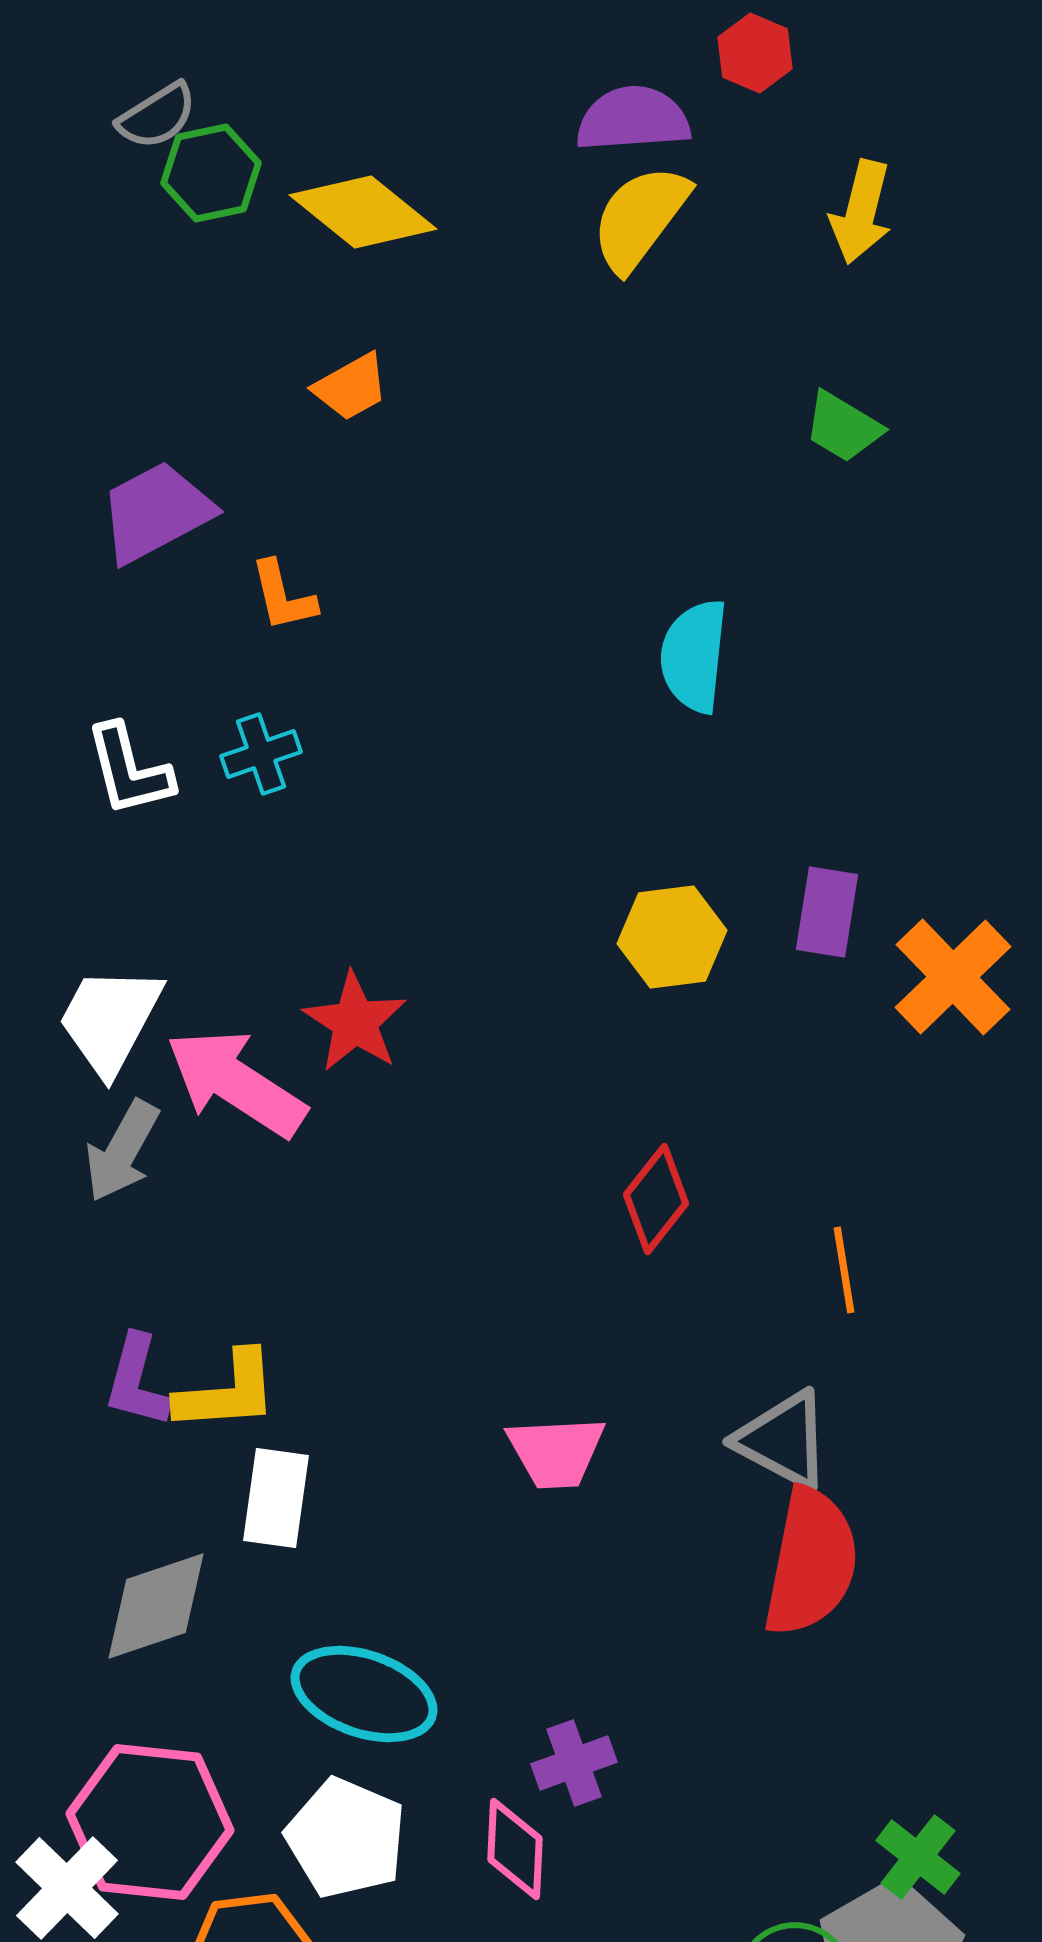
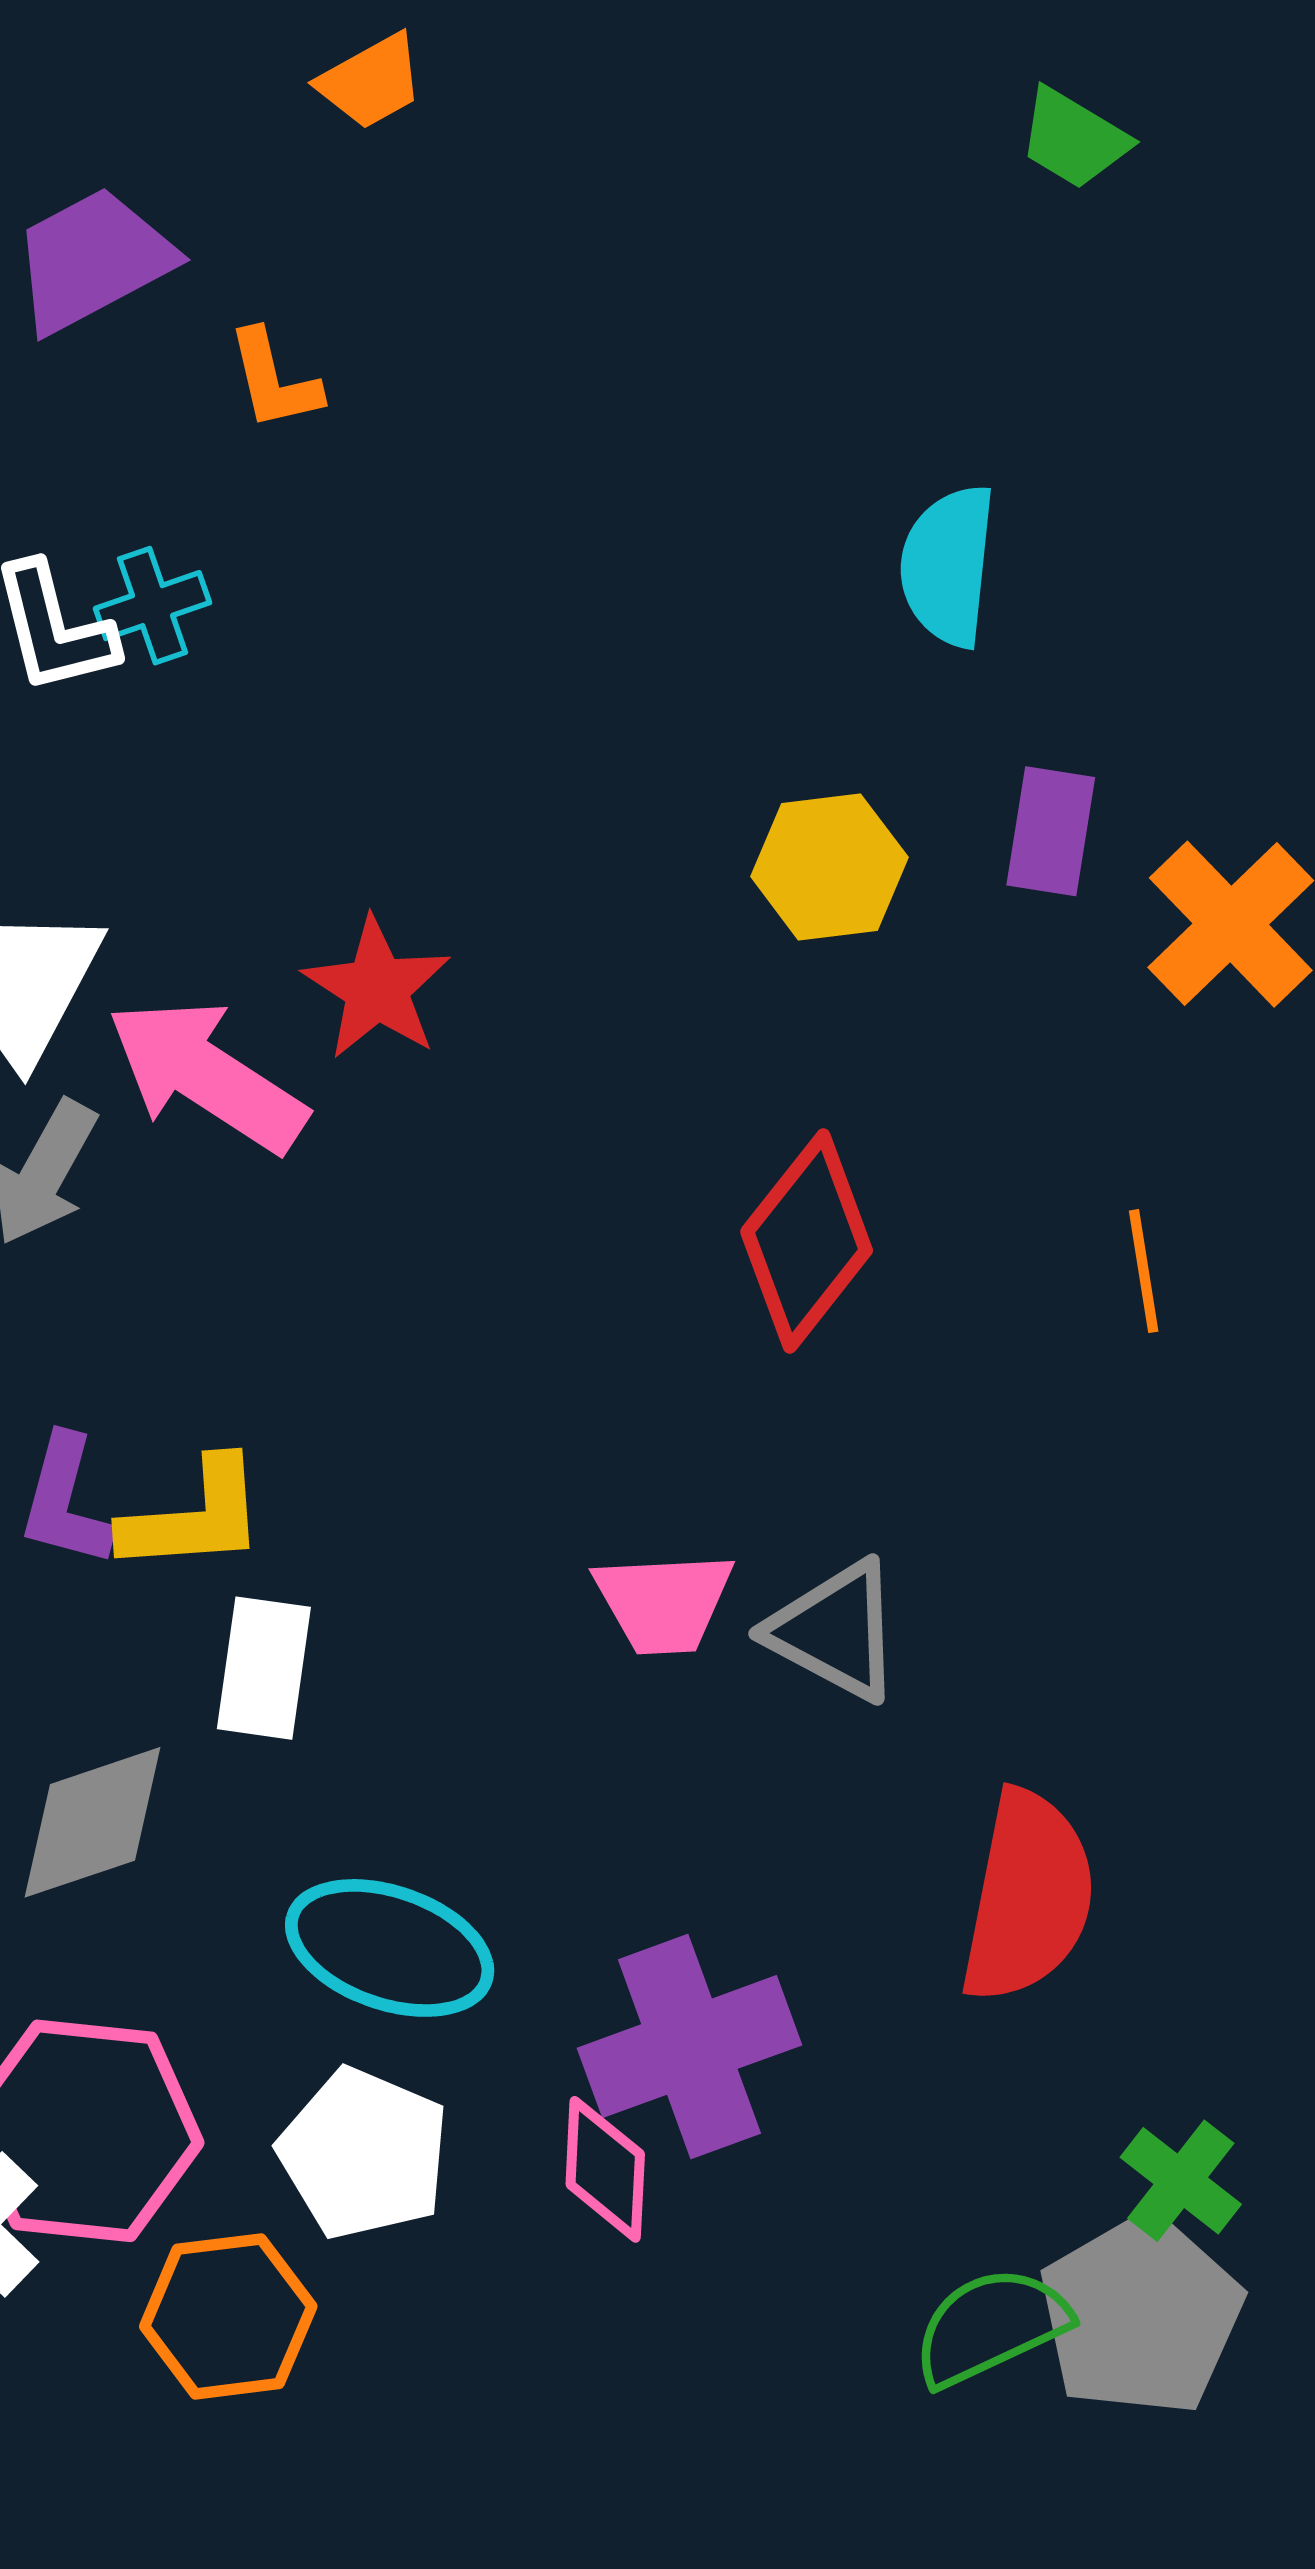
cyan semicircle: (694, 656) -> (948, 566), moved
cyan cross: (261, 754) -> (153, 606), moved
red diamond: (656, 1199) -> (807, 1241), size x1.4
orange line: (844, 1270) -> (1144, 1271), moved
gray triangle: (783, 1440) -> (835, 1631), moved
red semicircle: (811, 1562) -> (1028, 1897), moved
purple cross: (574, 1763) -> (689, 2047), size x1.8

